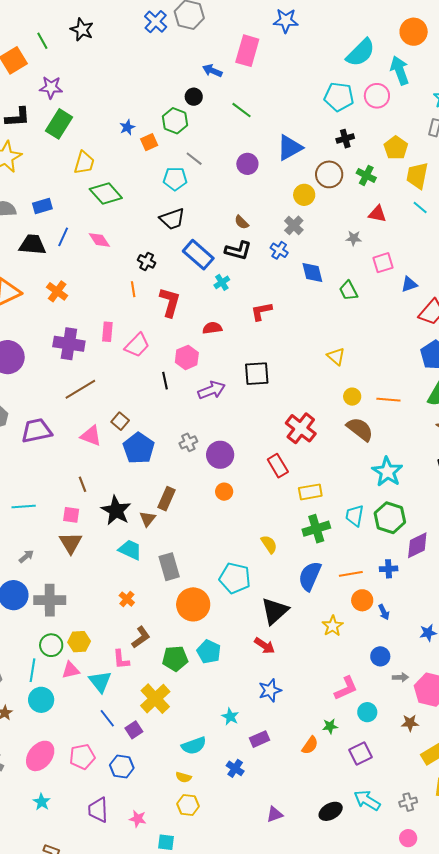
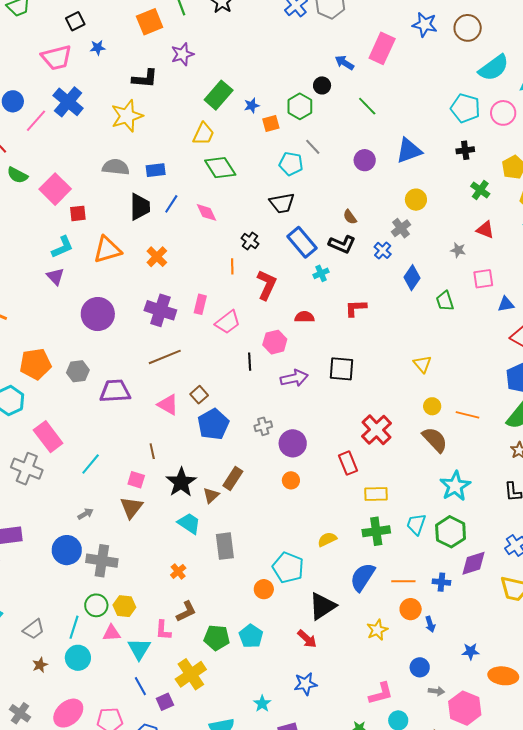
purple star: (51, 87) -> (182, 54), turned -30
green rectangle: (59, 124) -> (219, 95), moved
brown circle: (329, 174) -> (468, 28), moved
black trapezoid: (32, 245) -> (140, 207), turned 76
blue diamond: (312, 272) -> (412, 278), turned 40
cyan line: (24, 506) -> (91, 464), turned -55
yellow semicircle: (269, 544) -> (327, 539), turned -90
orange circle: (193, 604) -> (264, 589), moved, size x0.6

